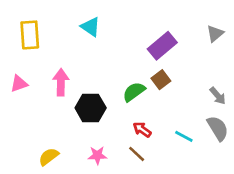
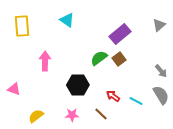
pink triangle: (19, 84) -> (14, 89), moved, turned 40
green semicircle: (134, 92) -> (99, 58), moved
black hexagon: (91, 108) -> (78, 85), moved
red arrow: (142, 130) -> (113, 96), moved

